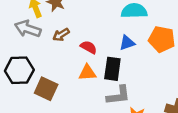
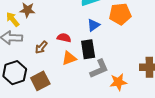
brown arrow: (61, 35) -> (41, 47), moved
brown square: (46, 89) -> (40, 81), turned -36

